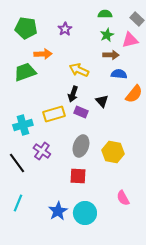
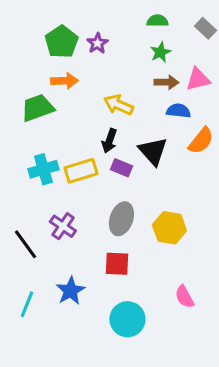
green pentagon: (26, 28) -> (61, 42), moved, turned 30
pink triangle: (130, 40) -> (198, 79), moved
black triangle: (102, 101) -> (153, 151), size x1.5
cyan cross: (23, 125) -> (43, 169), moved
blue star: (58, 211) -> (70, 291), moved

